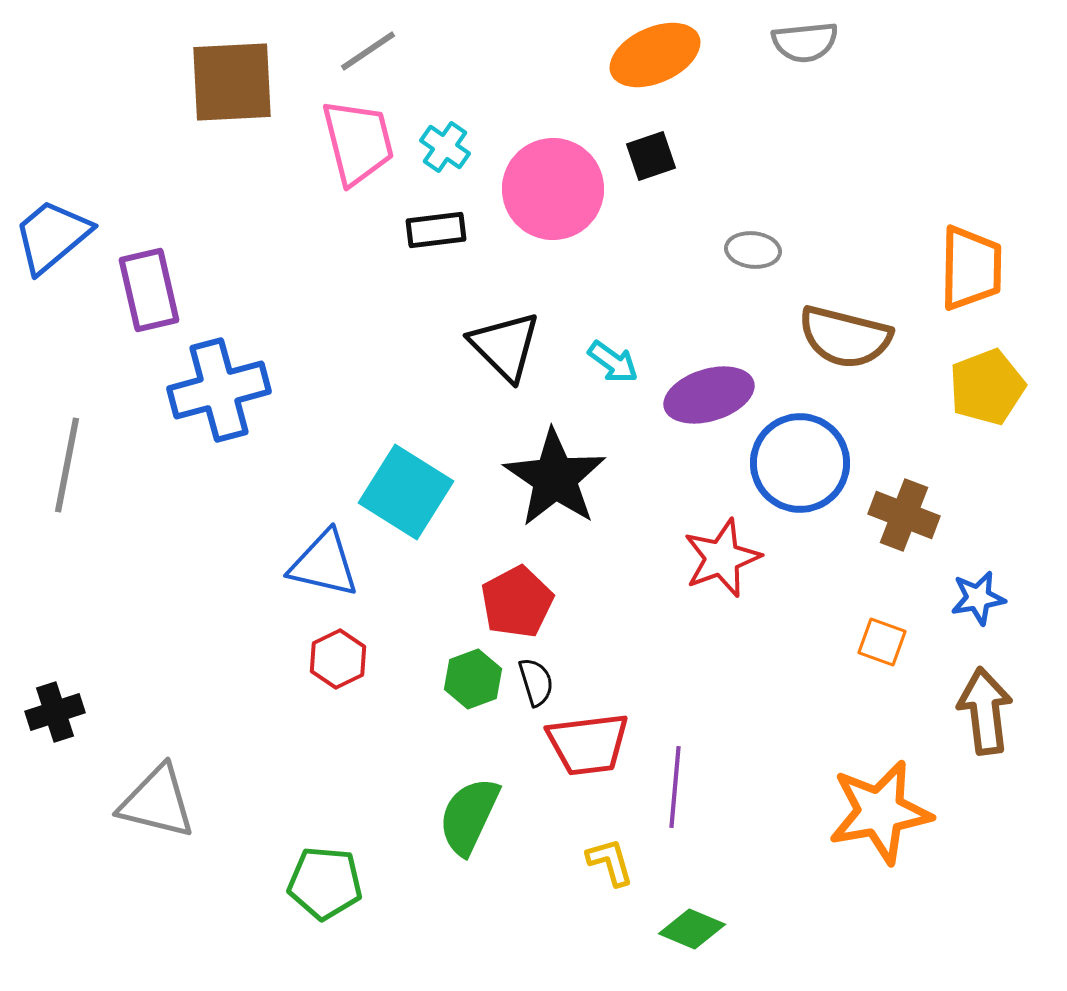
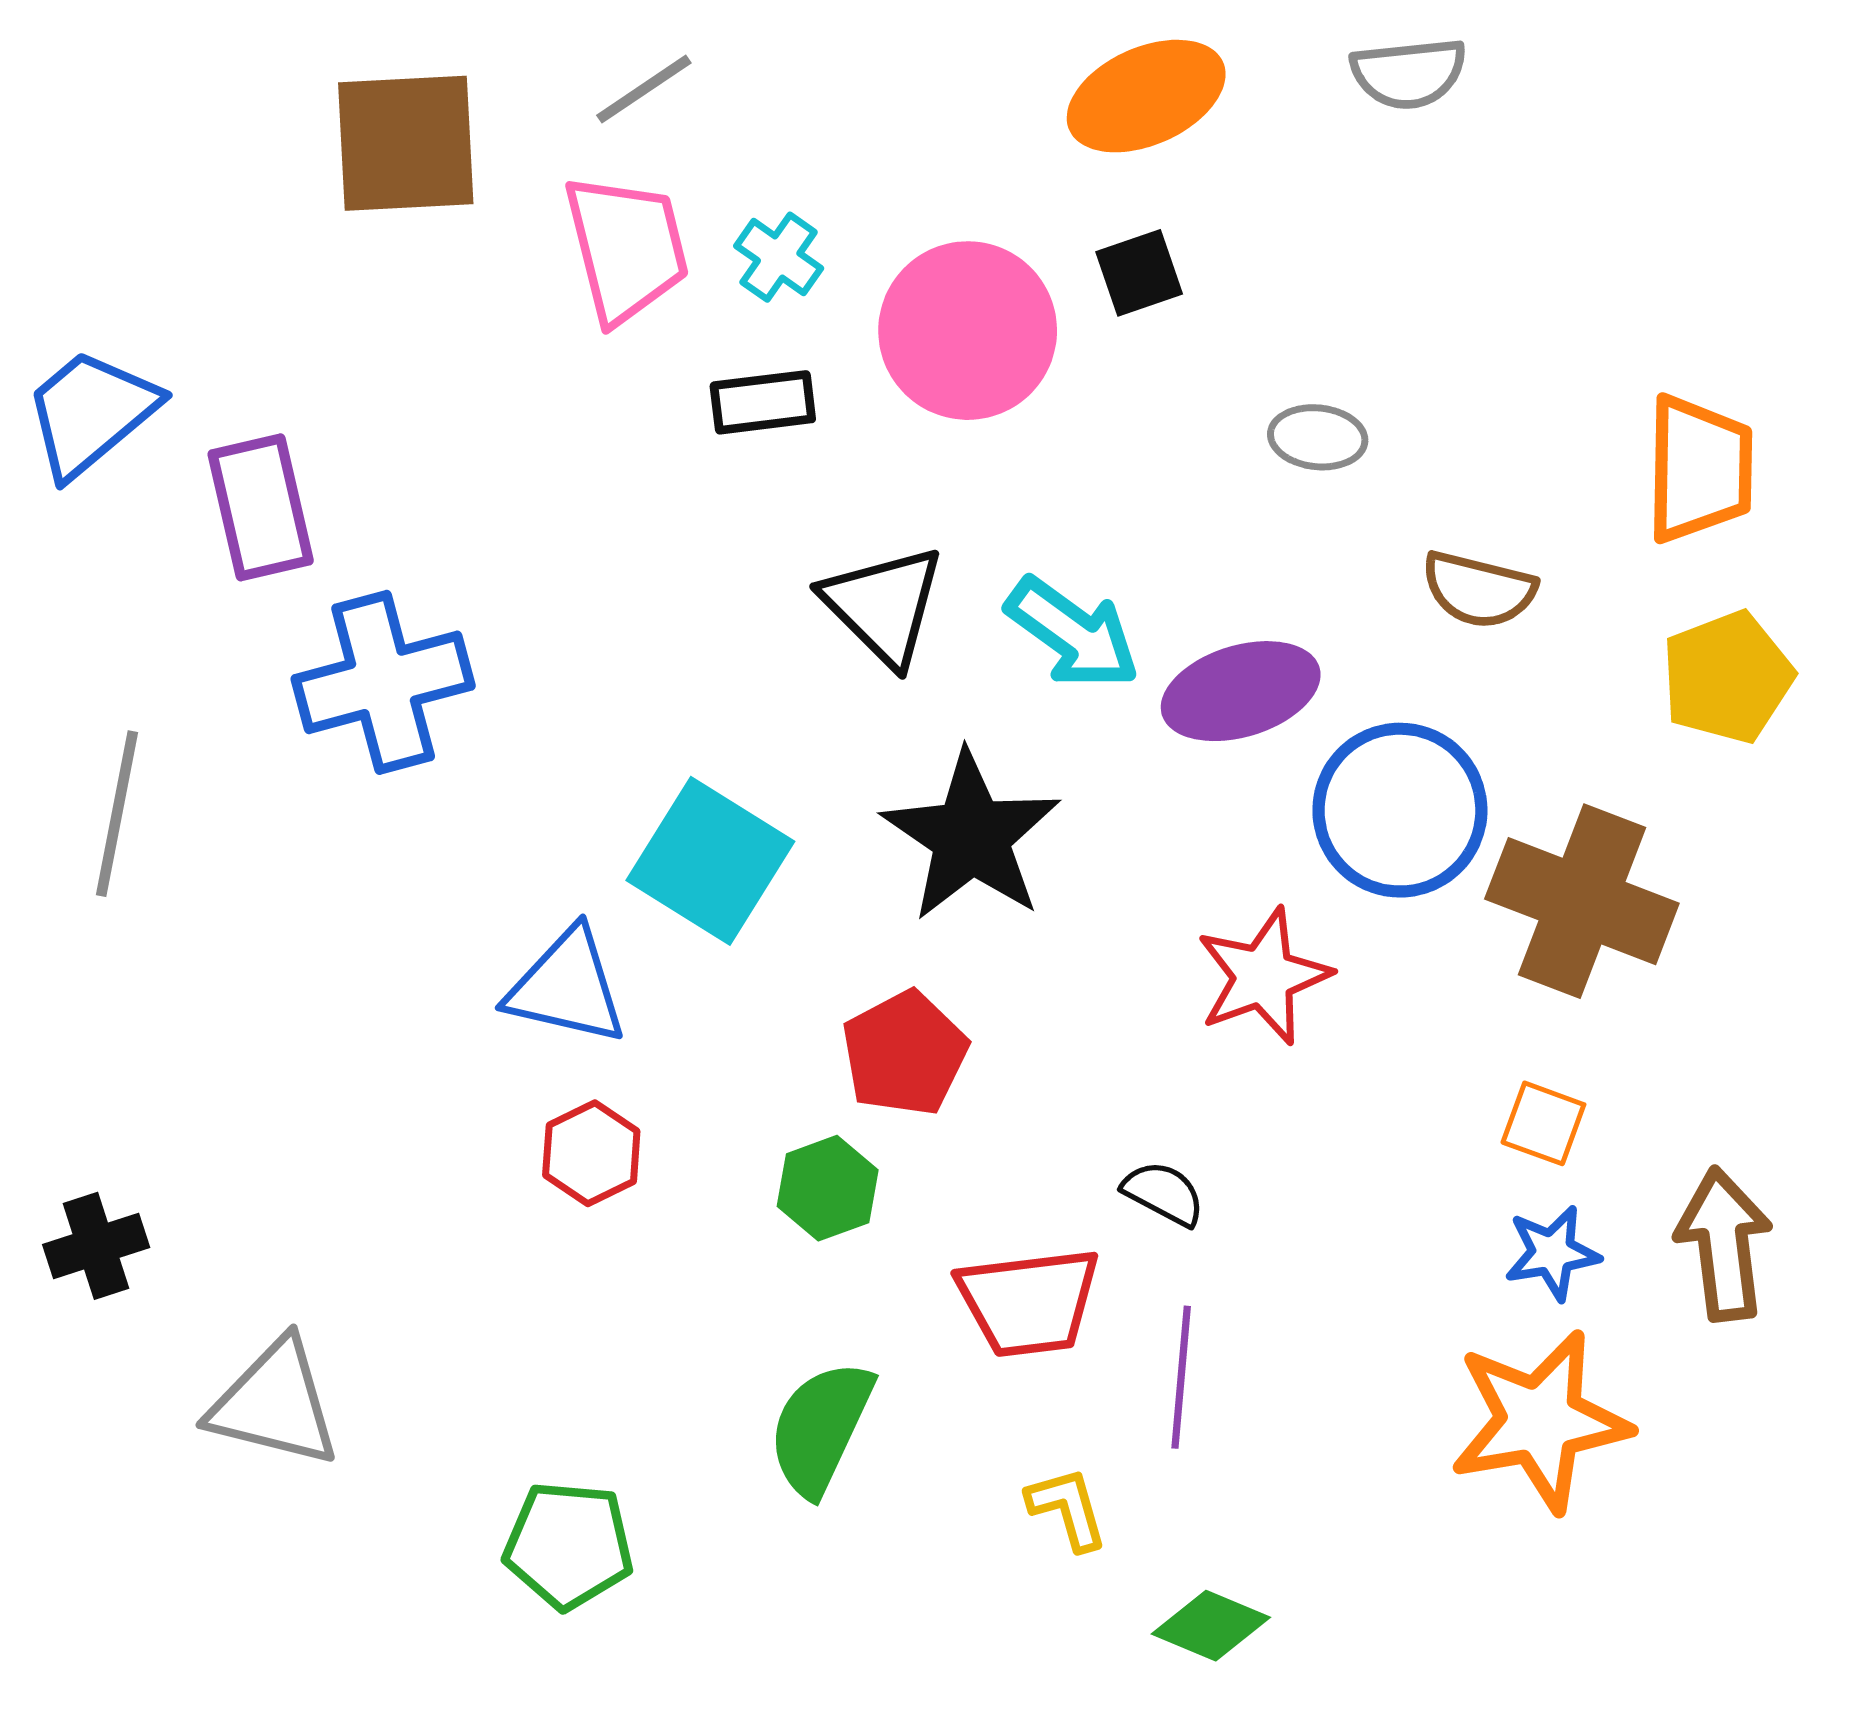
brown semicircle: (845, 337) -> (1479, 590), size x0.7
cyan arrow: (613, 362) -> (1073, 633), size x1.5
brown cross: (904, 515) -> (1582, 901), size x1.5
blue star: (978, 598) -> (1552, 1253), moved
black semicircle: (536, 682) -> (1164, 1193), moved, turned -45

